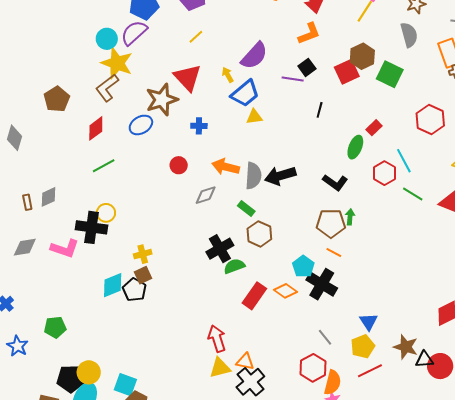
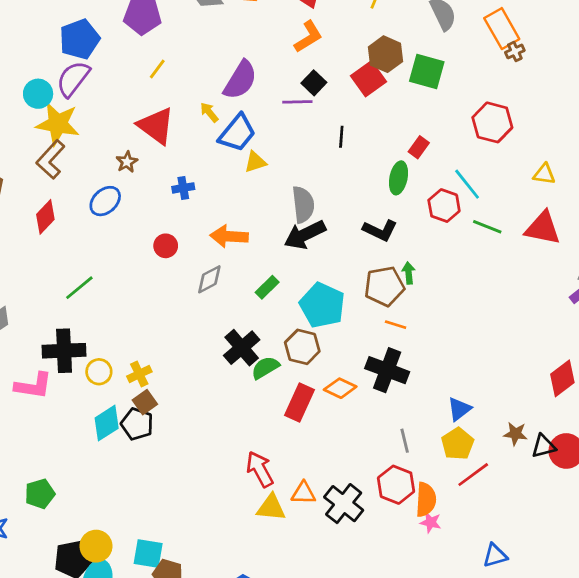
brown star: (162, 100) -> (127, 162), size x0.5
green line: (104, 166) -> (79, 288), moved
gray semicircle: (253, 176) -> (303, 205), moved
green rectangle: (246, 209) -> (267, 287), turned -72
yellow circle: (106, 213) -> (99, 372), moved
brown hexagon: (259, 234) -> (302, 347), moved
cyan pentagon: (303, 266) -> (322, 305), moved, size x1.5
blue triangle: (369, 322) -> (459, 409), turned 36
gray line: (325, 337) -> (405, 441), turned 36
brown star: (406, 347) -> (515, 434), size x0.7
yellow triangle: (220, 368) -> (271, 508), turned 30
black cross: (250, 382) -> (344, 504), moved

